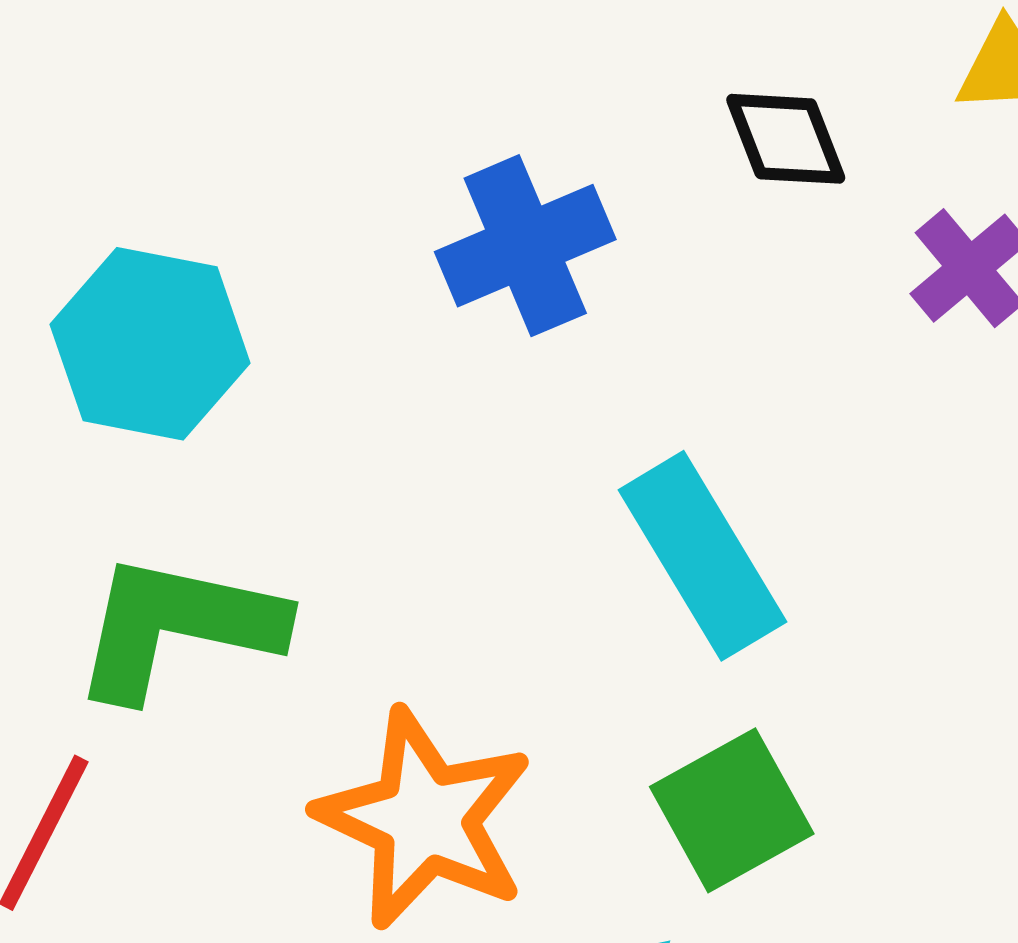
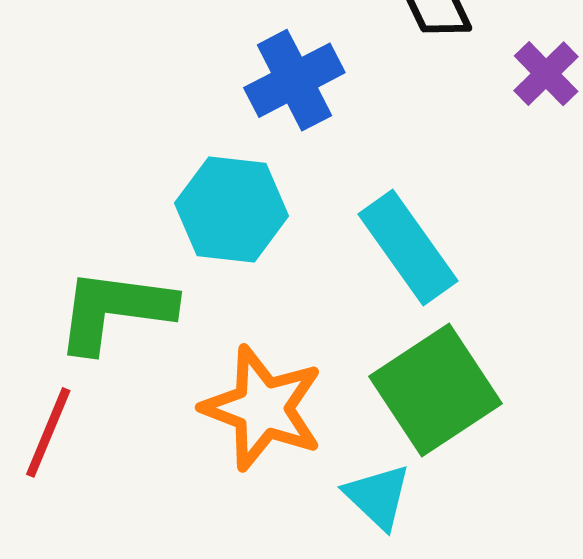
cyan hexagon: (150, 344) -> (232, 209), moved
green square: (732, 810) -> (436, 390), size x1.4

